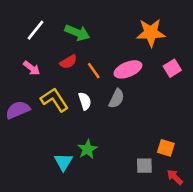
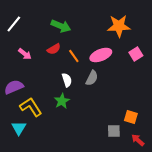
white line: (35, 30) -> (14, 24), moved
yellow L-shape: (54, 100) -> (31, 107), moved
green star: (87, 149) -> (62, 101), moved
cyan triangle: (63, 162) -> (19, 128), moved

